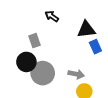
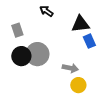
gray rectangle: (35, 41) -> (17, 30), moved
gray circle: (43, 73) -> (37, 54), moved

